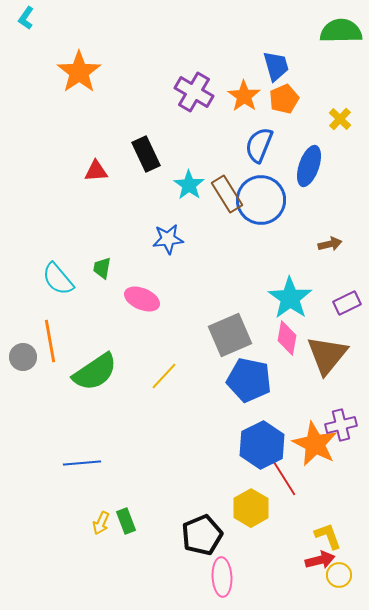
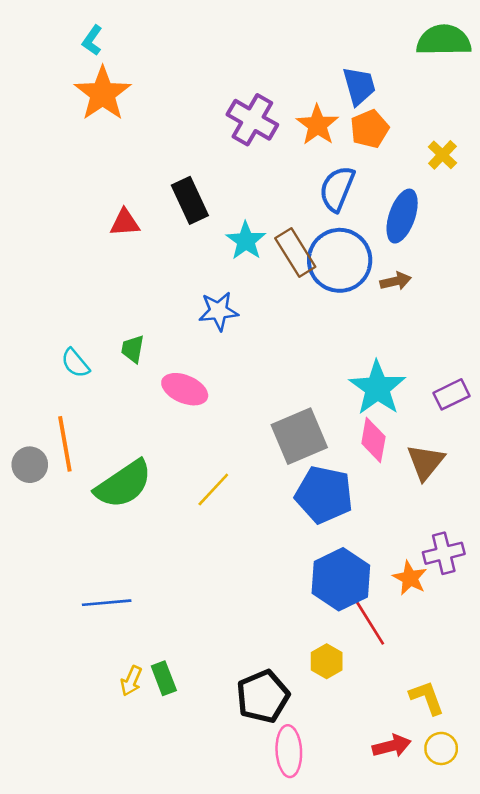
cyan L-shape: (26, 18) -> (92, 40), moved
brown arrow: (330, 244) -> (396, 281), moved
cyan semicircle: (58, 279) -> (75, 363), size x0.7
brown triangle: (327, 355) -> (426, 462), size x0.7
orange star: (315, 444) -> (410, 578), size x0.6
yellow hexagon: (251, 508) -> (327, 661), size x0.7
red arrow: (320, 560) -> (392, 746), moved

